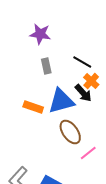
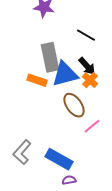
gray rectangle: (46, 66) -> (50, 57), moved, size x1.8
orange cross: (91, 81) -> (90, 80), moved

